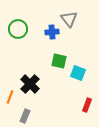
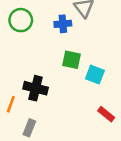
black cross: (30, 84) -> (36, 88), turned -30
red rectangle: (87, 105) -> (106, 114), turned -72

